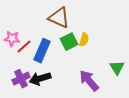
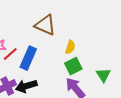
green square: (69, 42) -> (73, 66), moved

